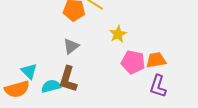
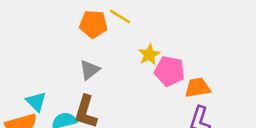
pink pentagon: (133, 62) -> (170, 71), moved

